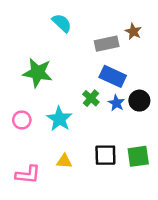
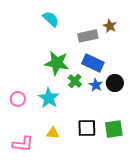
green star: (38, 73) -> (57, 63), moved

